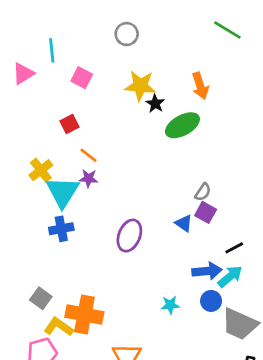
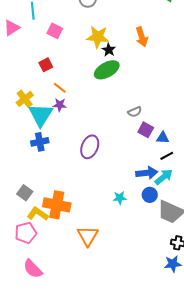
green ellipse: (182, 125) -> (107, 70), moved
gray semicircle: (203, 192) -> (135, 112), moved, turned 32
blue triangle: (184, 223) -> (163, 138), moved, turned -32

